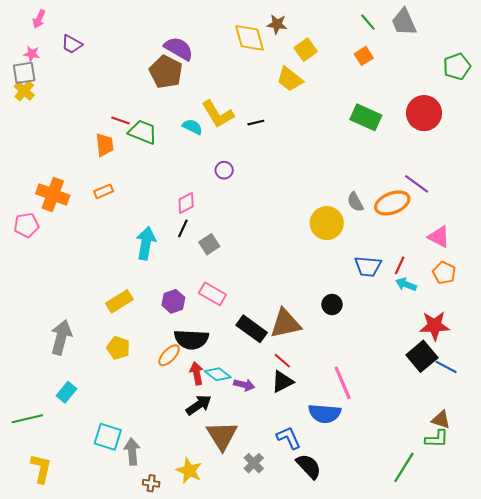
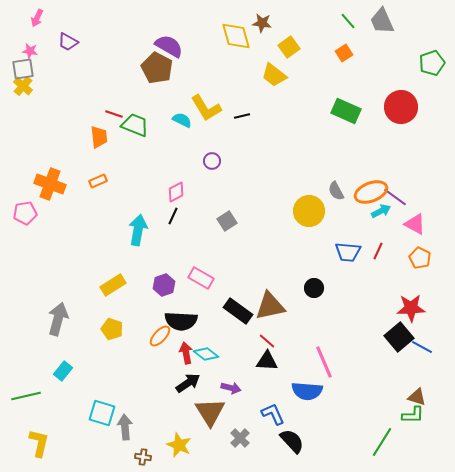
purple line: (417, 184) -> (395, 197), moved
gray square: (209, 244) -> (227, 221), moved
cyan arrow: (406, 284) -> (381, 211), moved, turned 132
black triangle: (282, 382) -> (267, 361), turned 30
purple arrow: (244, 385) -> (231, 388), moved

